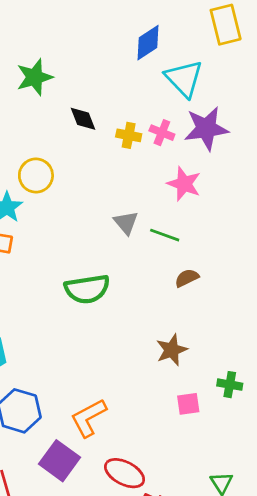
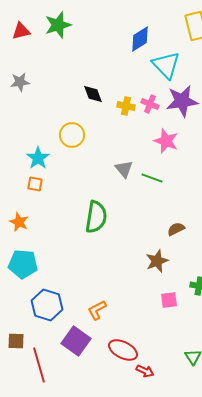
green star: (35, 77) -> (58, 25), moved
yellow circle: (36, 176) -> (72, 135), moved
brown semicircle: (187, 278) -> (176, 229), moved
green semicircle: (87, 289) -> (96, 217), turned -72
orange L-shape: (89, 418) -> (97, 310), size x0.7

